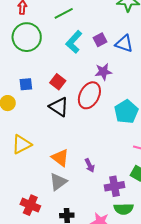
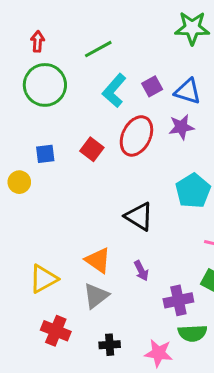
purple star: (103, 72) -> (181, 127), moved
red ellipse: (89, 95) -> (136, 136), moved
black triangle: (59, 107) -> (139, 216), moved
yellow triangle: (22, 144) -> (43, 279), moved

